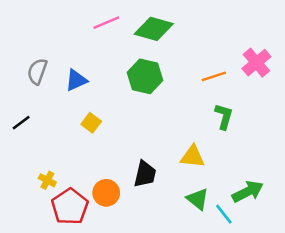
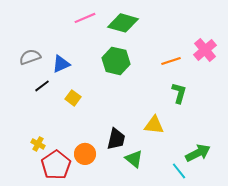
gray semicircle: (37, 71) -> (30, 57), turned 50
black line: (21, 123) -> (42, 86), moved
green triangle: (198, 199) -> (134, 159), moved

